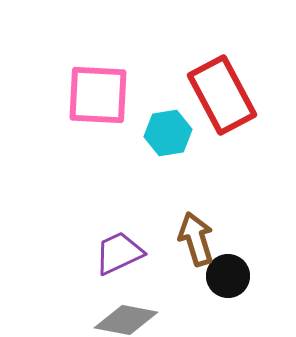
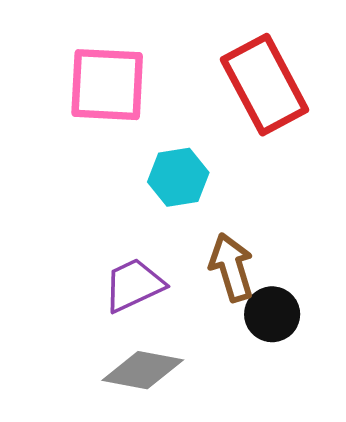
cyan hexagon: (168, 133) -> (178, 177), moved

